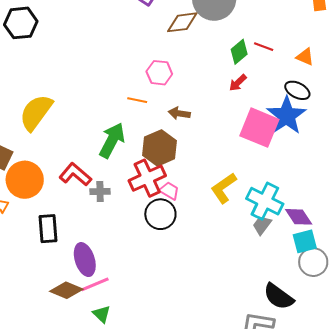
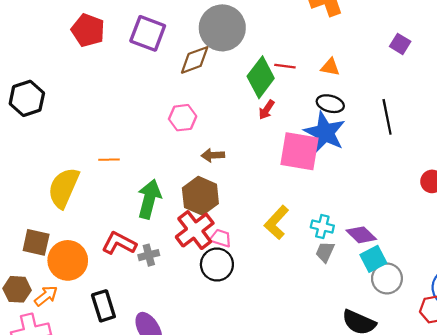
green diamond: (239, 52) -> (261, 77), size x1.5
orange line: (137, 100) -> (109, 160), moved
cyan cross: (265, 201) -> (322, 227), size x0.6

